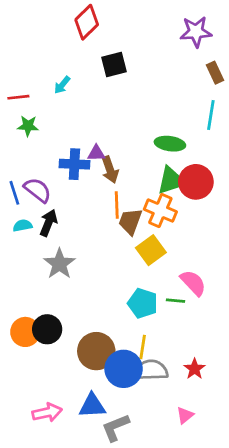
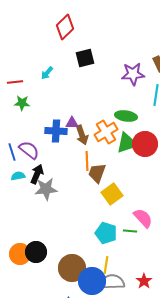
purple star: (196, 32) -> (133, 74), moved
orange cross: (160, 211) -> (106, 132), moved, turned 35
gray star: (59, 264) -> (46, 189), moved, turned 30

